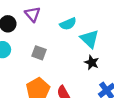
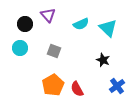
cyan triangle: (90, 39) -> (108, 28), moved

